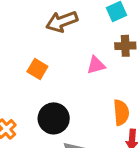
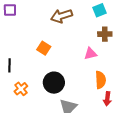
pink triangle: (96, 65) -> (90, 54), moved

